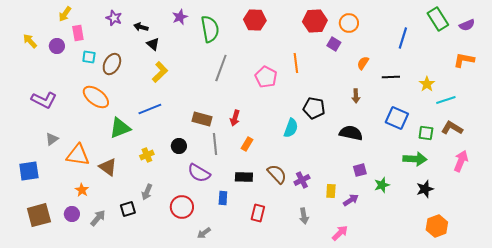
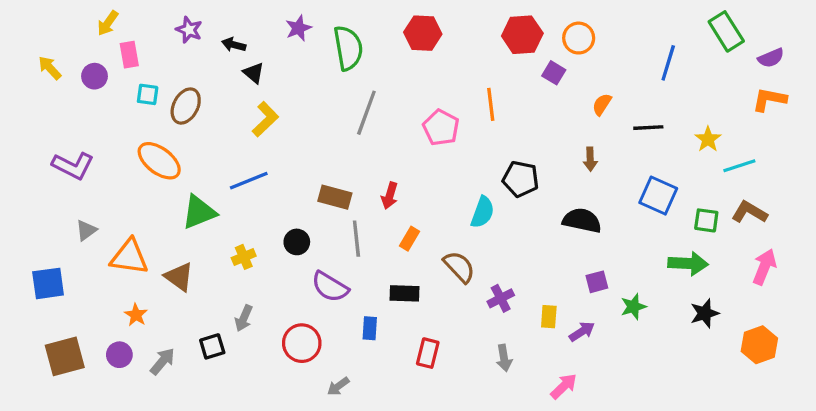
purple semicircle: (467, 25) -> (771, 58), moved
brown semicircle: (277, 174) -> (459, 267), moved
orange hexagon: (437, 226) -> (759, 345), moved

